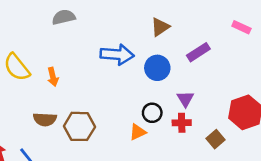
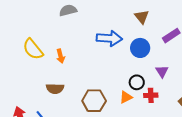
brown triangle: (160, 27) -> (142, 17), turned -35
red cross: (182, 123) -> (151, 95), moved
brown hexagon: (79, 126) -> (94, 101), moved

